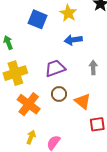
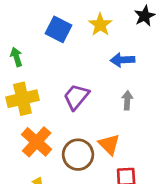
blue arrow: (73, 40) -> (122, 60), moved
purple trapezoid: (55, 68) -> (76, 97), turned -35
brown circle: (59, 94) -> (78, 155), moved, size x1.5

